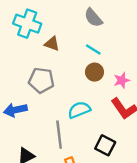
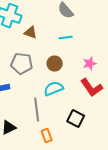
cyan line: (93, 50) -> (66, 38), turned -40
brown circle: (95, 72) -> (55, 64), moved

